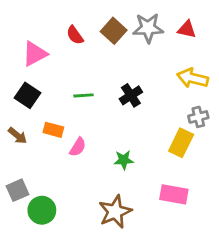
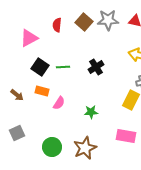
red semicircle: (75, 35) -> (57, 25), turned 40
black square: (28, 95) -> (40, 67), moved
green circle: (42, 210) -> (52, 147), moved

